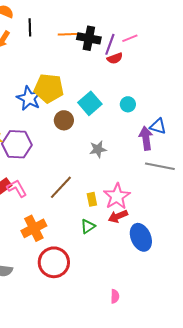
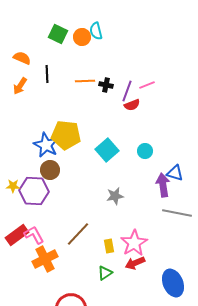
black cross: (89, 38) -> (106, 85), size x0.6
brown circle: (64, 120) -> (50, 170), moved
orange cross: (34, 228) -> (45, 259), moved
blue ellipse: (141, 237) -> (173, 283), moved

